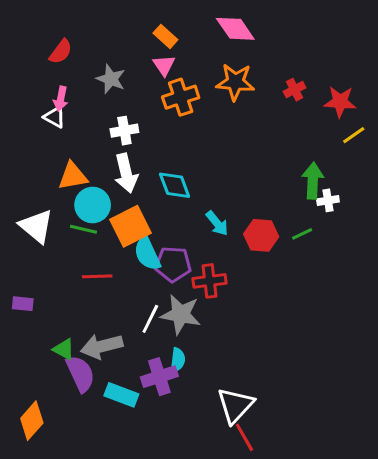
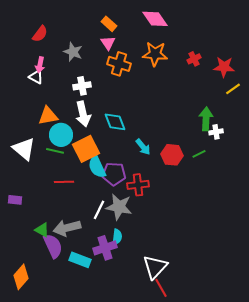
orange cross: (181, 97) -> (119, 64), turned 35

